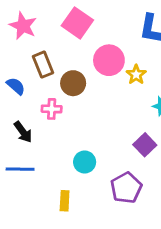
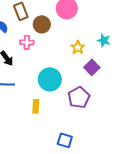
yellow star: (136, 75) -> (78, 47), moved
cyan circle: (85, 162) -> (50, 79), size x1.5

